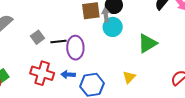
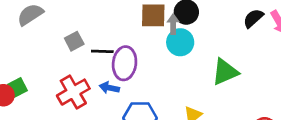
red cross: (42, 73) -> (73, 92), turned 35
blue arrow: (68, 75) -> (109, 88), moved

